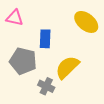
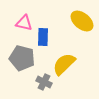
pink triangle: (15, 18) -> (24, 23), moved

